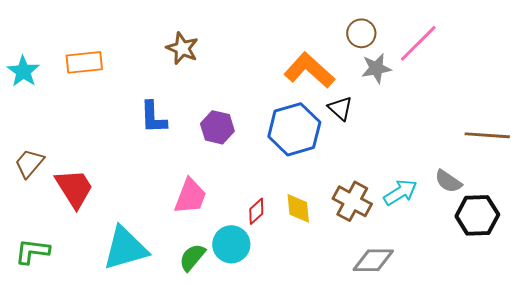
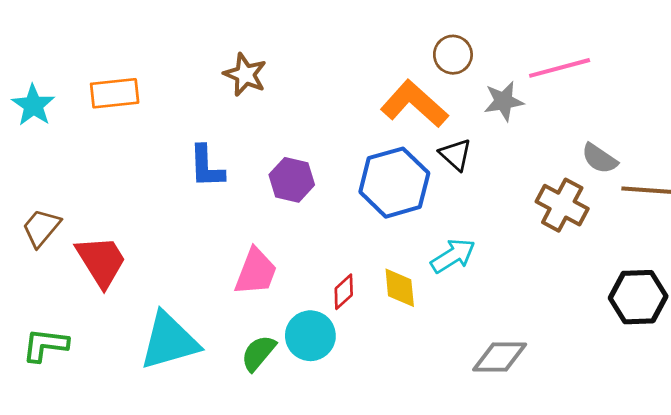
brown circle: (361, 33) -> (453, 55), moved
pink line: (418, 43) -> (560, 68), turned 30
gray semicircle: (448, 181) -> (599, 159), moved
cyan arrow: (400, 192) -> (453, 256), moved
brown cross: (352, 201) -> (562, 205), moved

